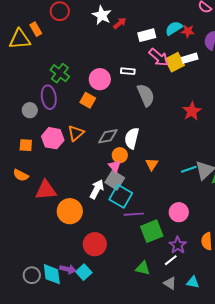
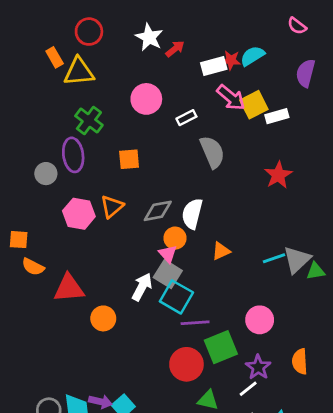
red star: (188, 31) -> (231, 60), moved
yellow triangle: (20, 39) -> (79, 72), moved
white rectangle: (190, 58) -> (277, 116), moved
white rectangle: (128, 71) -> (186, 118), turned -32
pink circle: (100, 79) -> (146, 99), moved
orange square: (88, 100) -> (129, 159), turned -35
orange square: (26, 145) -> (19, 240), moved
orange triangle: (152, 164) -> (221, 251), turned 32
orange circle: (70, 211) -> (103, 318), size x0.7
red circle: (95, 244) -> (186, 364), moved

